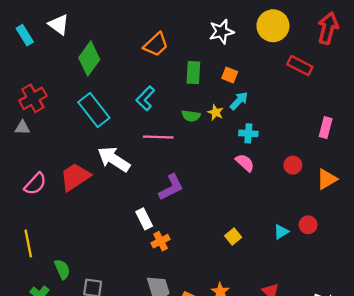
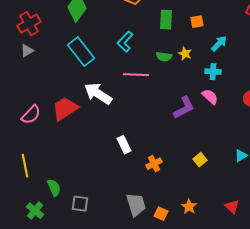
orange square: (230, 75) -> (197, 22), turned -32
red cross: (33, 98) -> (29, 24), moved
cyan arrow: (239, 101) -> (219, 44), moved
gray triangle: (22, 128) -> (27, 51), moved, turned -32
purple L-shape: (171, 187) -> (184, 108), moved
orange cross: (161, 241) -> (154, 164), moved

